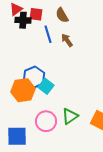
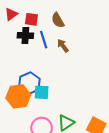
black cross: (23, 20) -> (25, 36), moved
cyan square: (46, 86) -> (42, 92), turned -35

